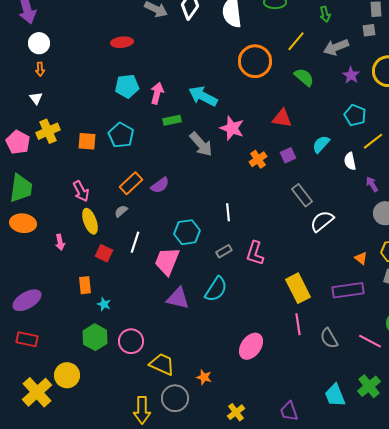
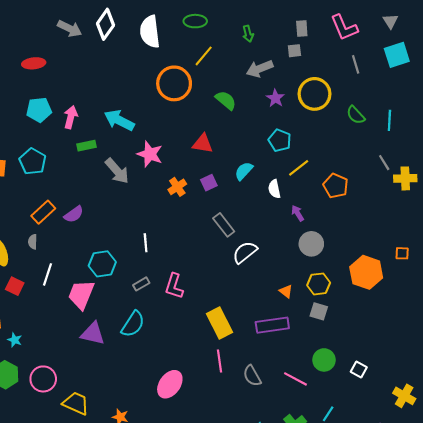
yellow line: (296, 41) -> (204, 56), moved
gray semicircle: (121, 211) -> (33, 242), turned -48

